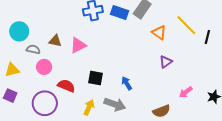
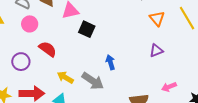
black square: (95, 78) -> (87, 29), moved
purple circle: (45, 103) -> (21, 62), size x0.7
yellow arrow: (89, 107) -> (65, 77), turned -98

